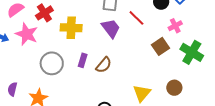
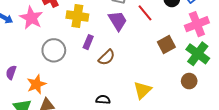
pink cross: (175, 26) -> (197, 24), moved, size x1.6
purple rectangle: (83, 60) -> (88, 42), moved
brown circle: (174, 88) -> (189, 81), moved

